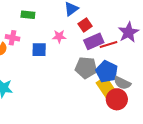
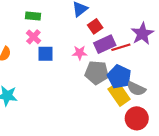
pink star: (59, 36) -> (80, 53), moved
pink cross: (13, 38) -> (33, 37), moved, turned 32
red circle: (117, 99) -> (137, 118), moved

